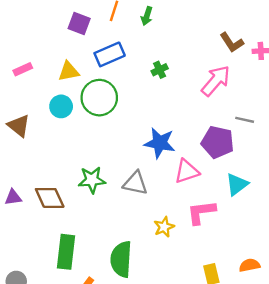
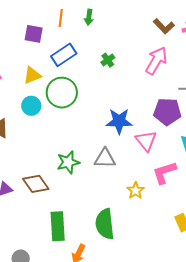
pink triangle: (187, 171) -> (146, 141), turned -40

